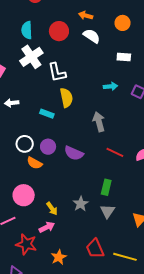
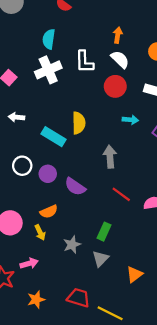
orange arrow: (86, 15) -> (118, 35), turned 72
red circle: (59, 31) -> (115, 86), moved
white L-shape: (57, 72) -> (84, 62), moved
cyan rectangle: (47, 114) -> (53, 137), size x1.5
orange semicircle: (35, 163) -> (49, 212), moved, turned -63
yellow arrow: (52, 209) -> (40, 232), moved
red trapezoid: (95, 249) -> (79, 298), turned 120

